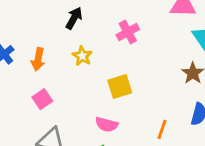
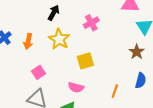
yellow star: (82, 56) -> (59, 39), size x1.5
pink square: (42, 99) -> (39, 72), moved

